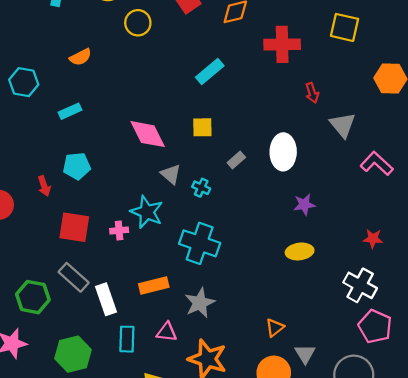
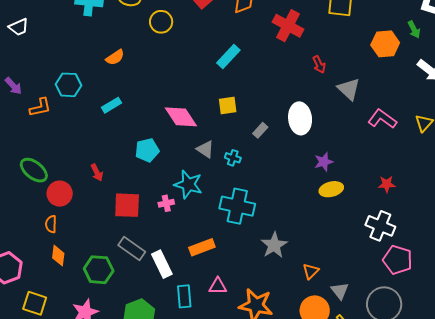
red cross: (282, 44) -> (288, 26), turned 36
cyan pentagon: (77, 166) -> (147, 150), moved
yellow ellipse: (300, 251) -> (331, 189), moved
gray star: (200, 303) -> (274, 245), moved

